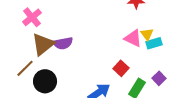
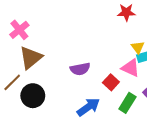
pink triangle: (133, 38) -> (131, 68), moved
purple semicircle: (63, 43) -> (80, 69), moved

